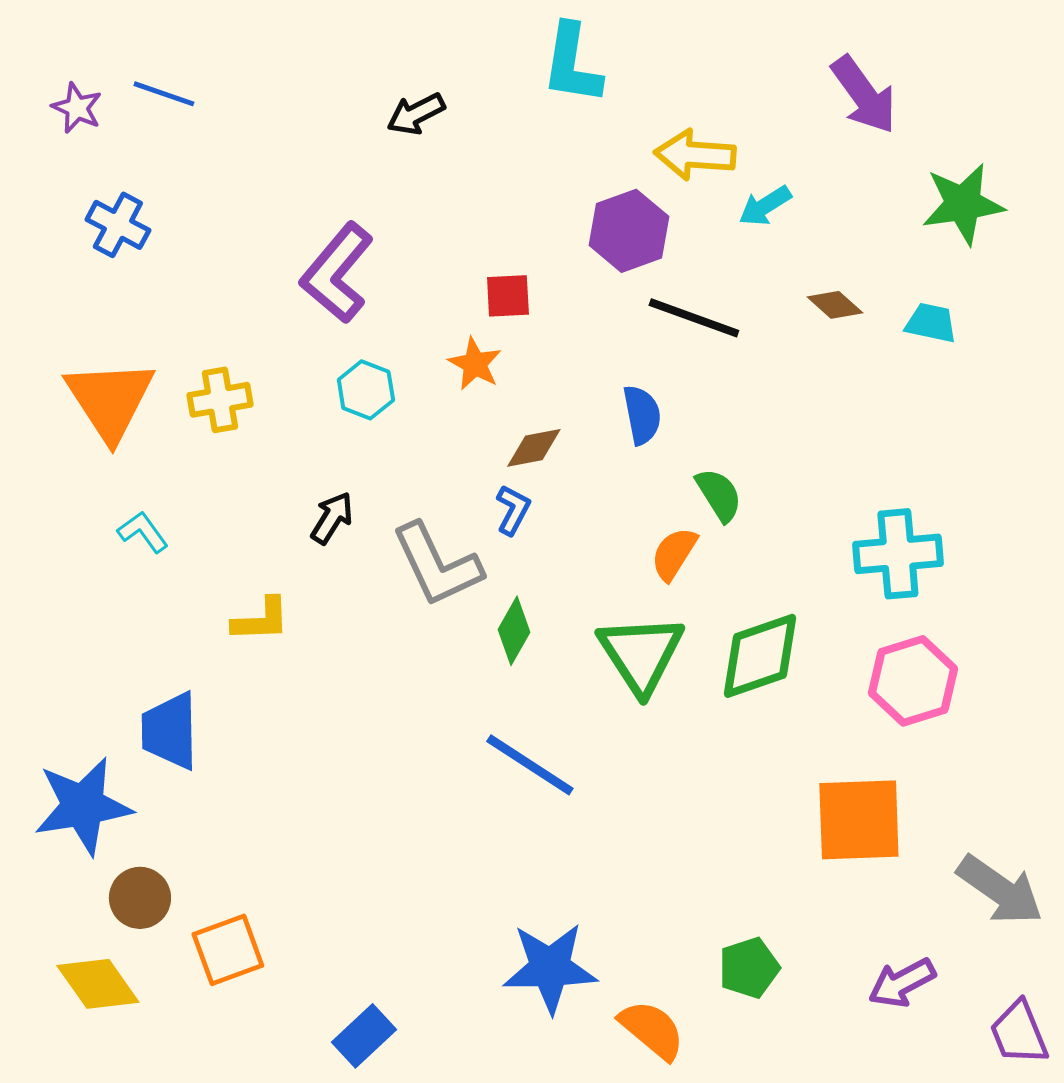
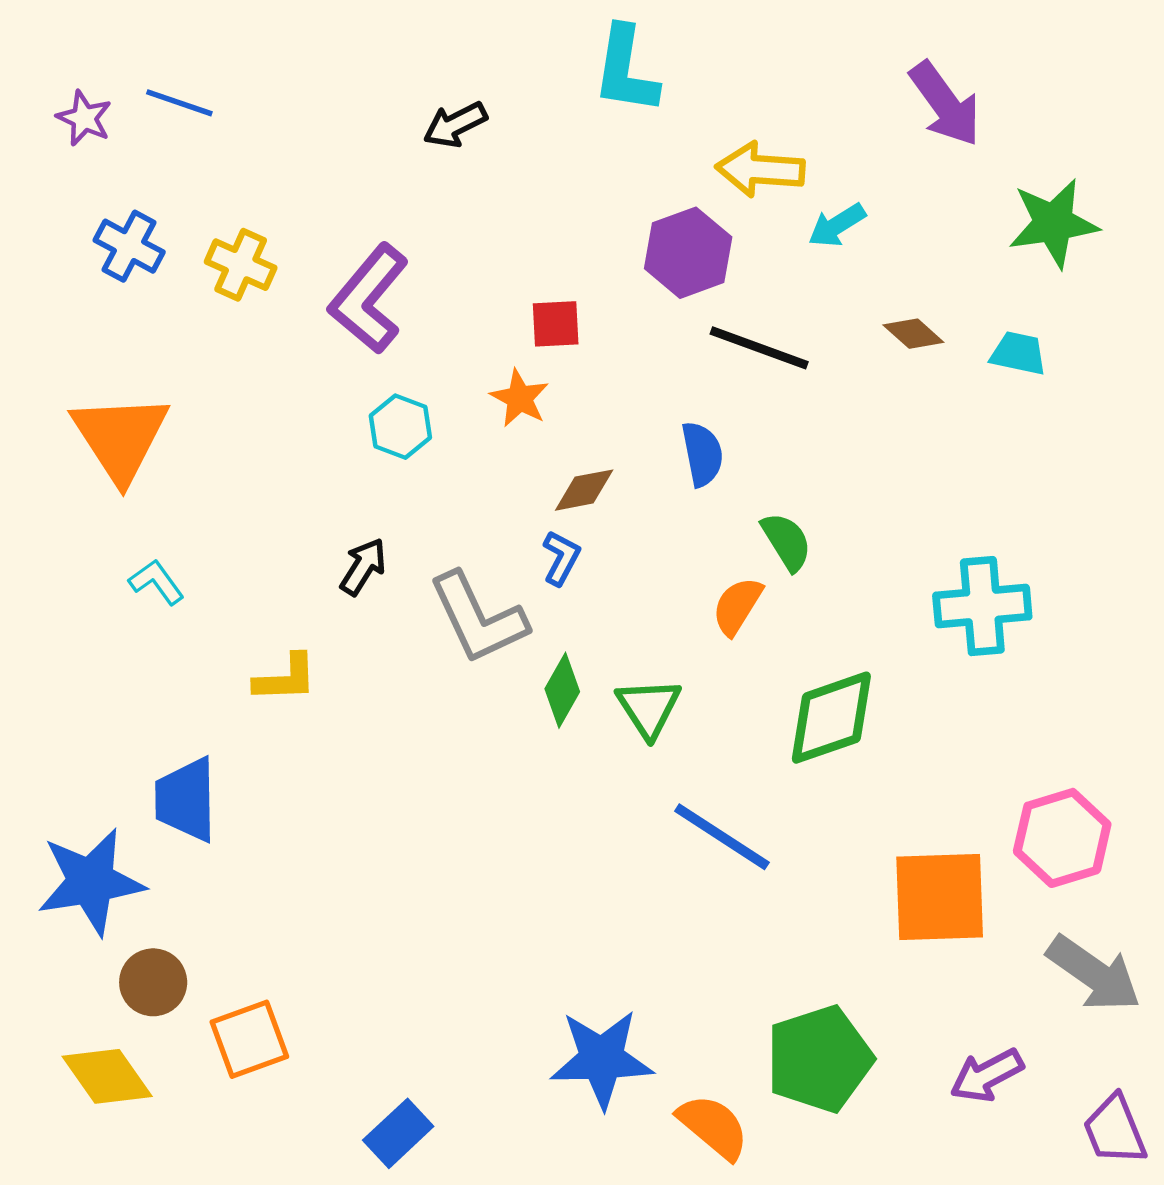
yellow cross: (220, 400) -> (241, 265), moved, turned 34
green triangle: (641, 654) -> (649, 708), moved, size x0.7
pink hexagon: (913, 681) -> (1062, 838), moved
blue line: (530, 765) -> (722, 837), moved
green pentagon: (749, 968) -> (819, 1059), size x1.6

